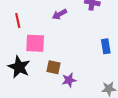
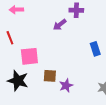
purple arrow: (59, 14) -> (60, 25), moved

